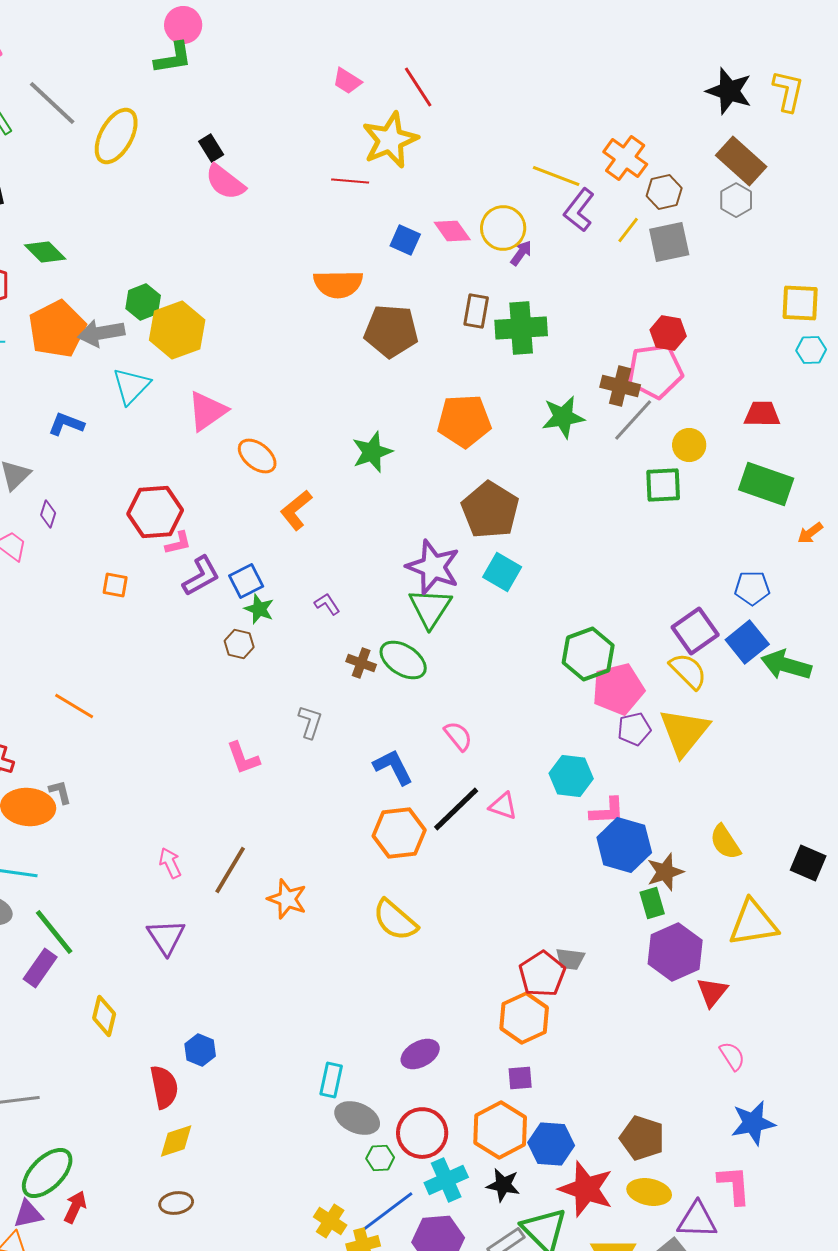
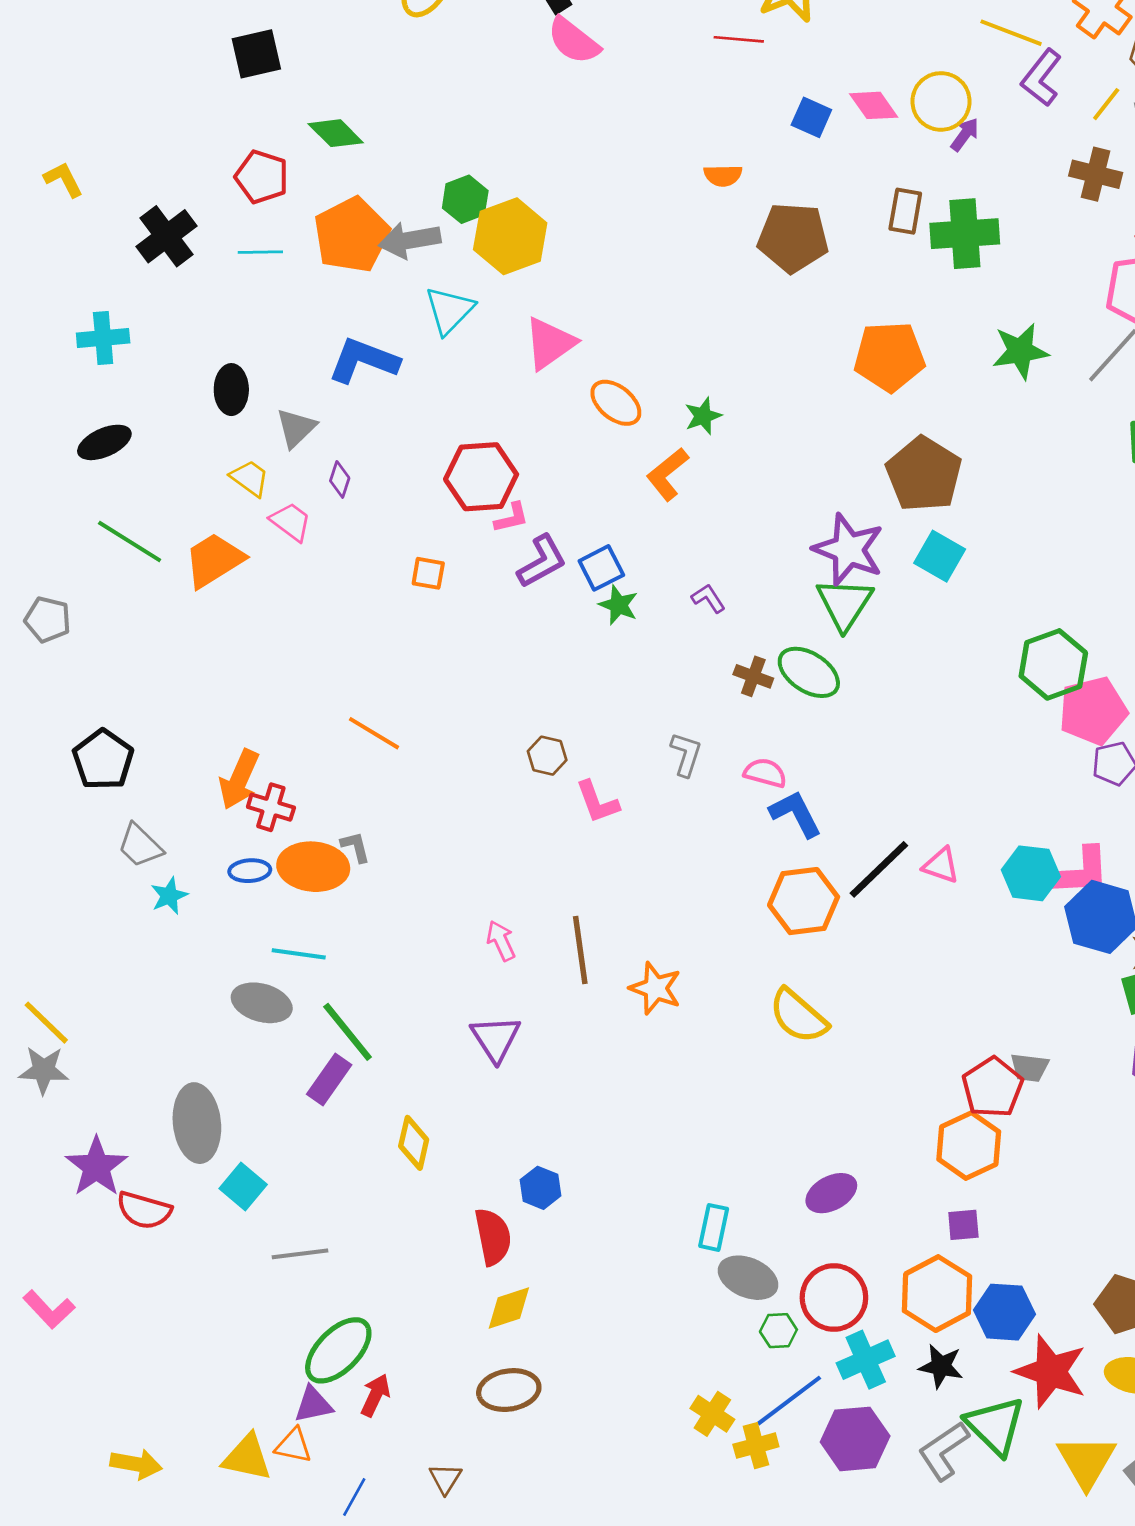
orange semicircle: (338, 284) -> (723, 175), size x0.6
brown cross: (620, 386) -> (1096, 174), moved
blue L-shape: (66, 424) -> (363, 360), size x1.5
green star: (372, 452) -> (703, 416), moved, size x0.7
brown hexagon: (239, 644) -> (547, 756), moved
pink semicircle: (458, 736) -> (765, 773), moved, turned -36
cyan hexagon: (571, 776) -> (1031, 873), moved
pink L-shape: (607, 811) -> (1078, 872), size x1.4
brown line: (230, 870) -> (580, 950), turned -39
brown ellipse: (176, 1203) -> (509, 1390), size x1.4

